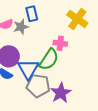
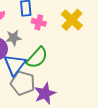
gray star: (21, 27) -> (14, 38), moved
pink cross: (60, 43) -> (39, 22), moved

